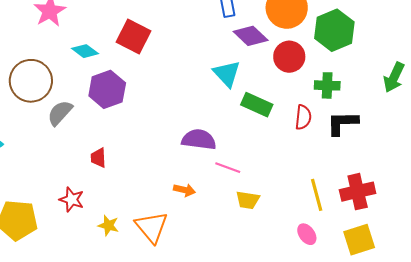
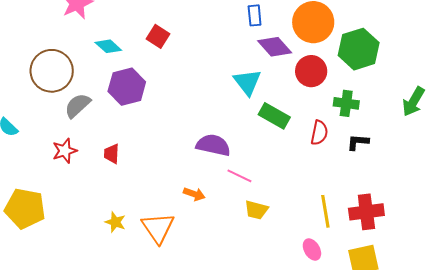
red square: (134, 37) -> (158, 36), size x0.7
black L-shape: (342, 123) -> (358, 142), size x0.7
red star: (72, 200) -> (65, 151), moved, turned 30

